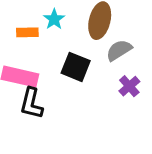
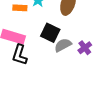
gray semicircle: (119, 50) -> (63, 45), moved

